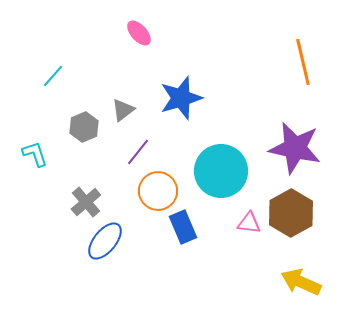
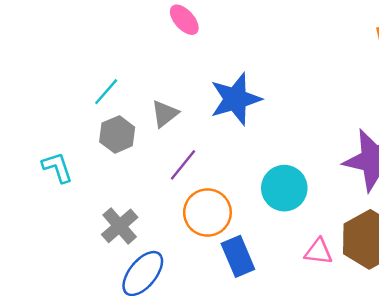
cyan line: (53, 76) -> (106, 92), moved
cyan circle: (221, 171) -> (284, 188), size x0.7

